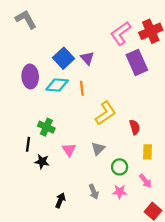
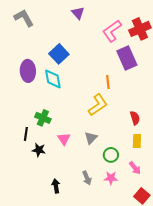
purple triangle: (87, 58) -> (78, 13), moved
cyan diamond: (57, 85) -> (53, 79), turned 75
orange line: (82, 88) -> (108, 82), moved
red semicircle: (135, 127) -> (135, 118), moved
black arrow: (60, 200) -> (56, 186), turned -32

